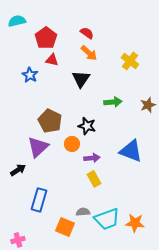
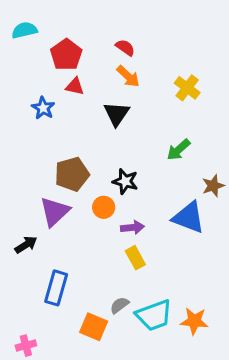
green arrow: (113, 102) -> (179, 150), moved, turned 144
brown star: (148, 105) -> (213, 186), moved
brown pentagon: (50, 121) -> (72, 174), turned 30
gray semicircle: (83, 212) -> (119, 305), turned -32

